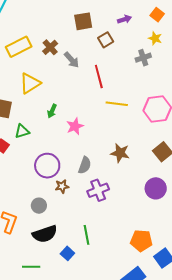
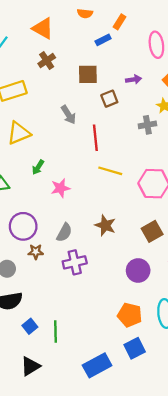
brown cross: (50, 47) -> (47, 61), moved
green line: (87, 235) -> (56, 331), moved
orange pentagon: (141, 241) -> (130, 315), moved

